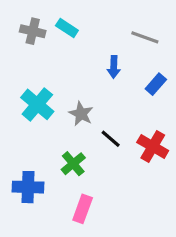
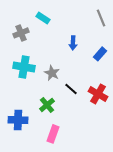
gray cross: (33, 31) -> (21, 33), moved, turned -35
gray line: (145, 37) -> (101, 18), moved, turned 48
cyan cross: (37, 104) -> (24, 67), turned -30

